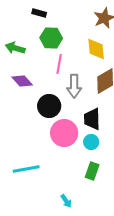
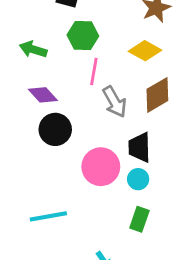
yellow diamond: (96, 49) -> (145, 51), turned -55
gray arrow: (74, 86) -> (115, 102), turned -30
black circle: (49, 106) -> (55, 129), moved

